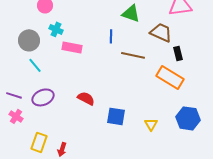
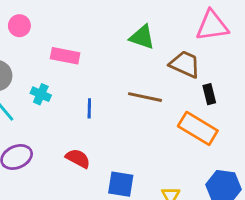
cyan cross: (56, 29) -> (41, 94), moved
blue line: (111, 36) -> (89, 108), moved
pink rectangle: (72, 47) -> (65, 56), moved

